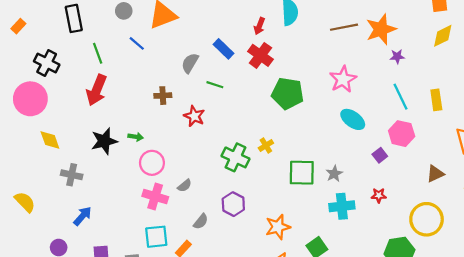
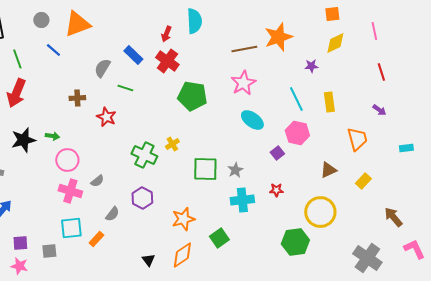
brown line: (344, 27) -> (244, 49), moved
purple star: (397, 56) -> (311, 66), moved

